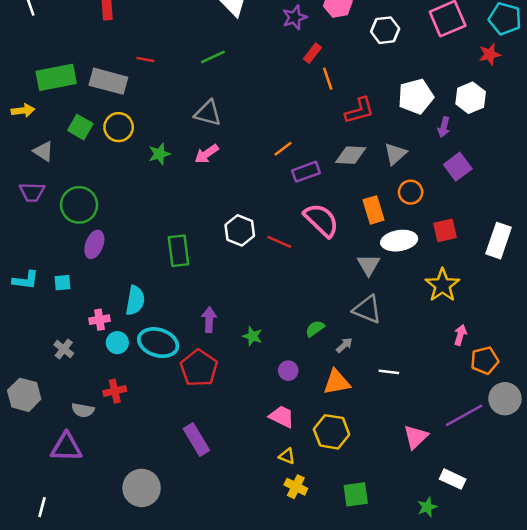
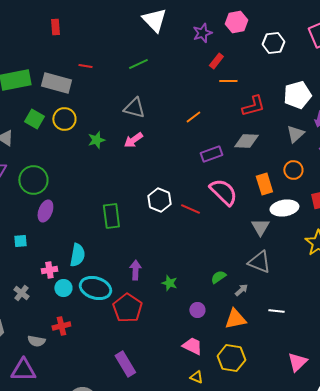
orange line: (328, 79) -> (228, 81), turned -72
orange line: (283, 149) -> (193, 117), moved
gray triangle: (395, 154) -> (295, 134), moved

